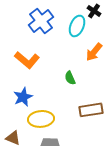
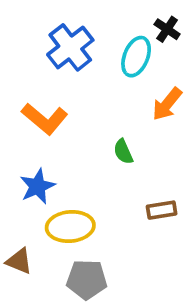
brown rectangle: (91, 110) -> (162, 210), size x0.7

